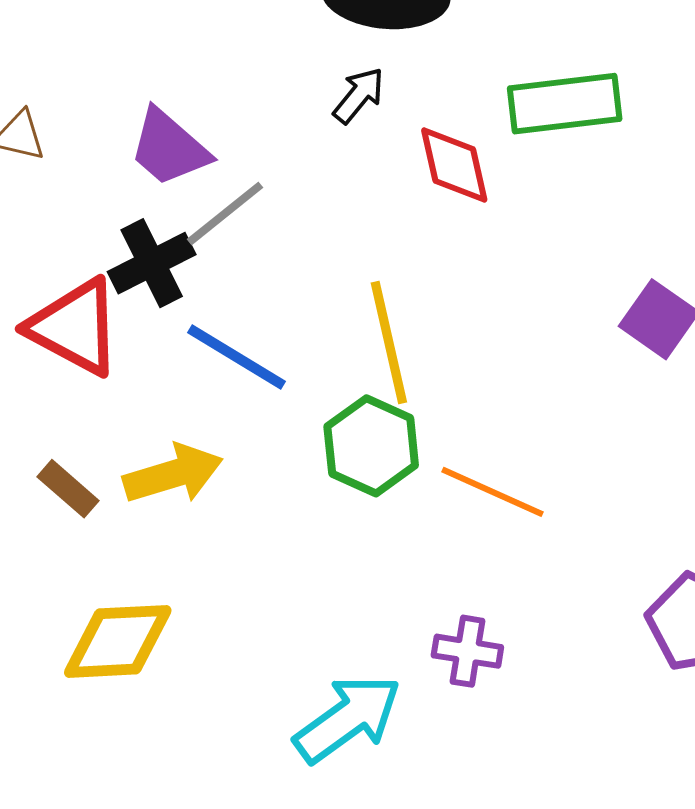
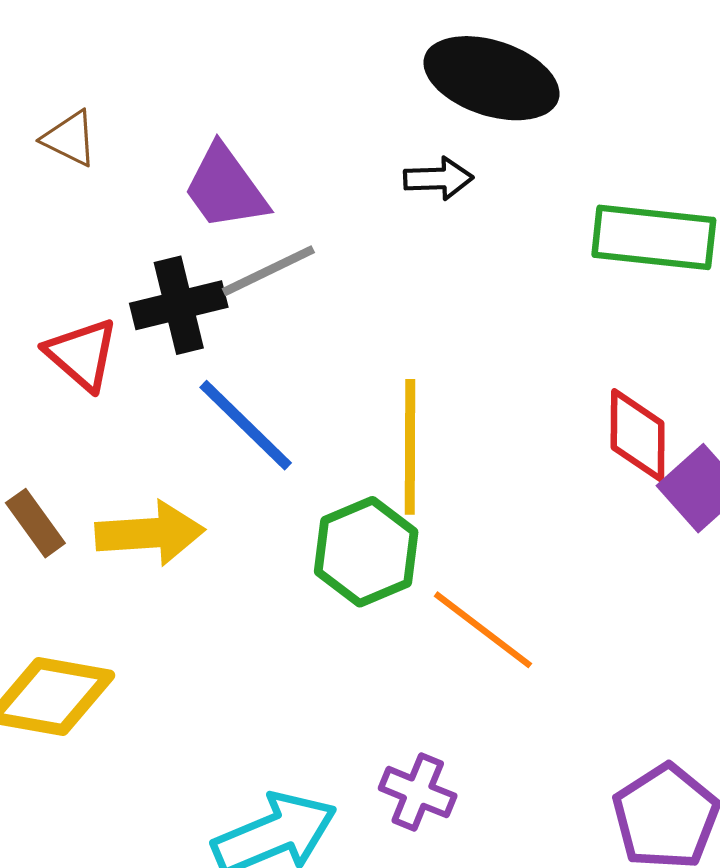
black arrow: (359, 95) -> (438, 179), turned 36
red diamond: (454, 165) -> (638, 435), moved
red triangle: (75, 327) -> (82, 354), size x0.7

